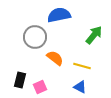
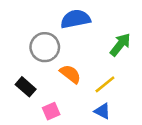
yellow line: (82, 66) -> (105, 84), turned -54
black rectangle: (20, 80) -> (26, 87), moved, turned -63

